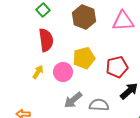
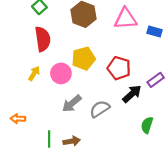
red pentagon: (117, 67) -> (119, 68), turned 30
gray semicircle: (99, 105) -> (100, 109), turned -36

